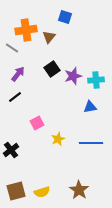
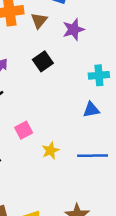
purple star: (73, 76) -> (73, 29), moved

